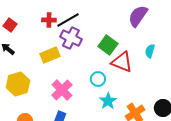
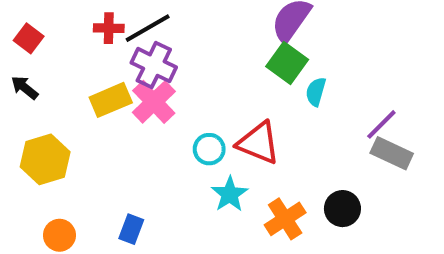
green square: (108, 45) -> (287, 63), moved
red triangle: (122, 62) -> (258, 143), moved
pink cross: (62, 90) -> (154, 102), moved

